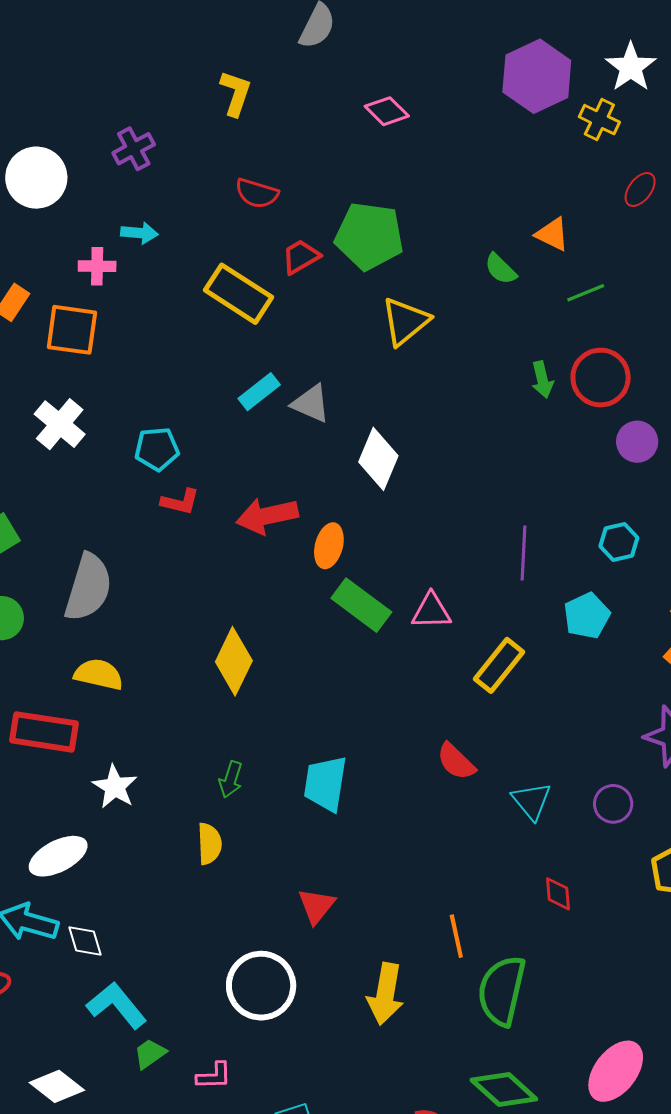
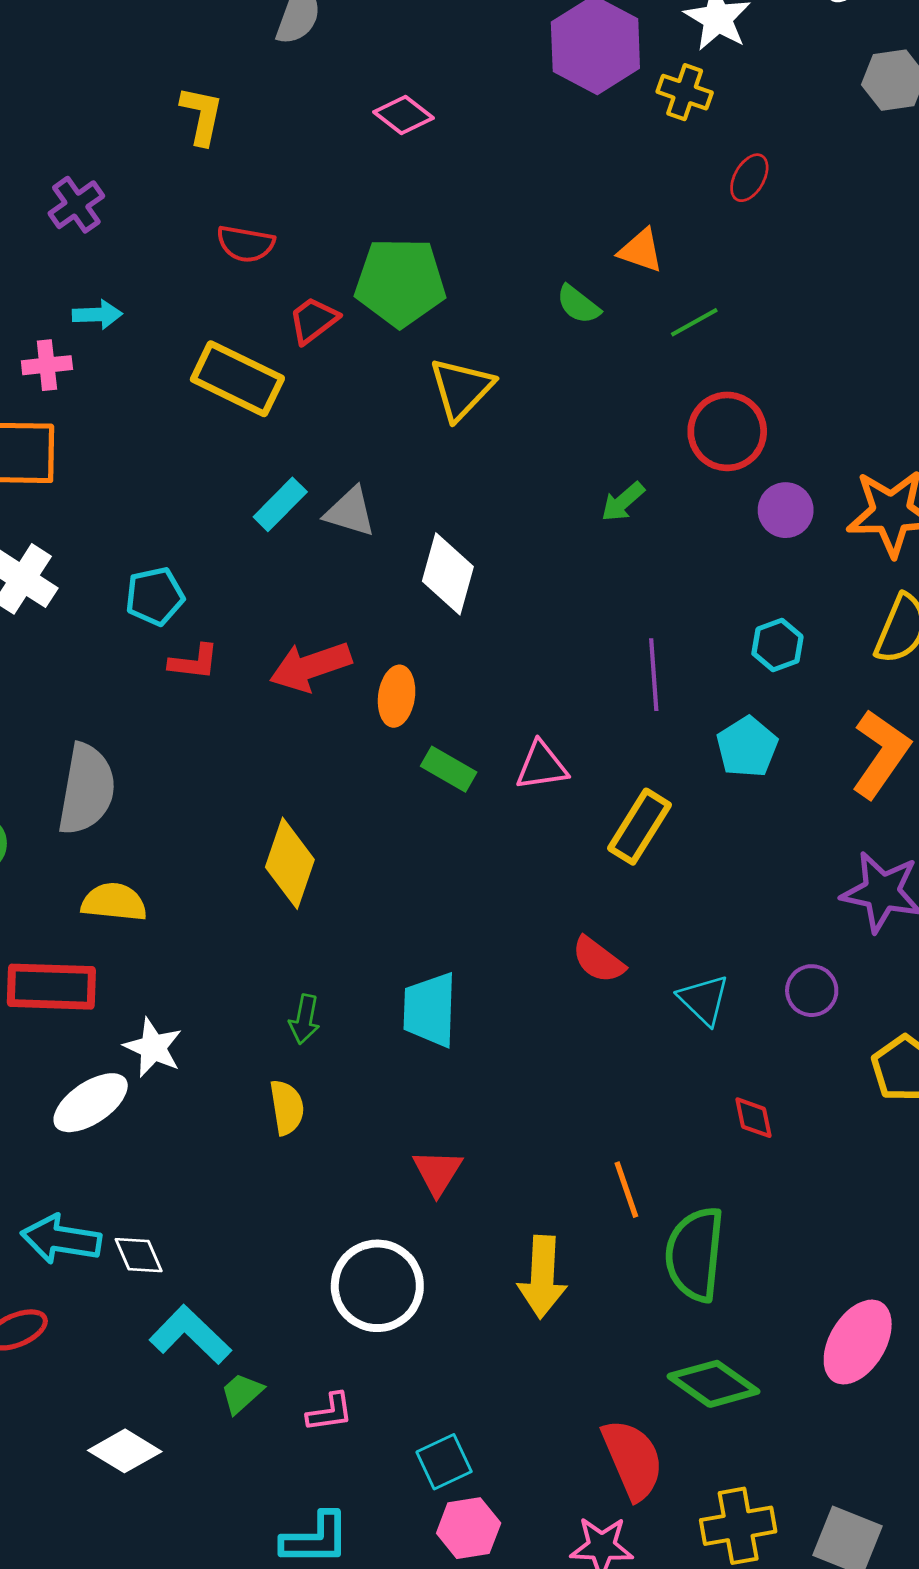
green arrow: (542, 380) -> (623, 502), moved, turned 69
green rectangle: (361, 605) -> (449, 769), size x0.7
white ellipse: (58, 856) -> (91, 1103), moved

